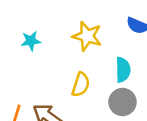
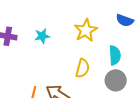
yellow star: (87, 36) -> (86, 30), turned 30

